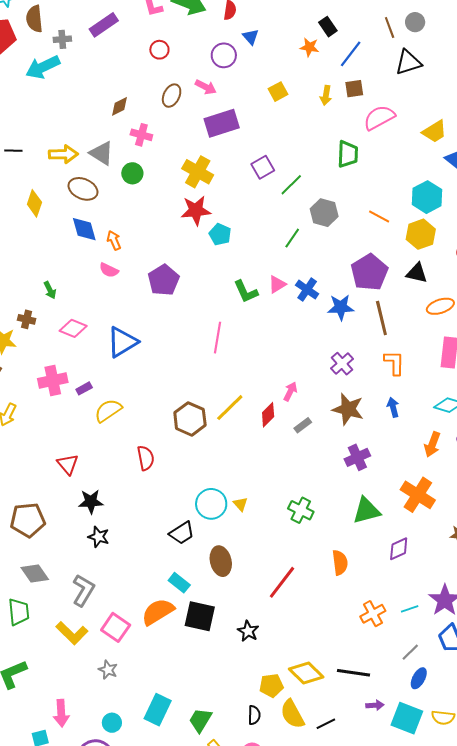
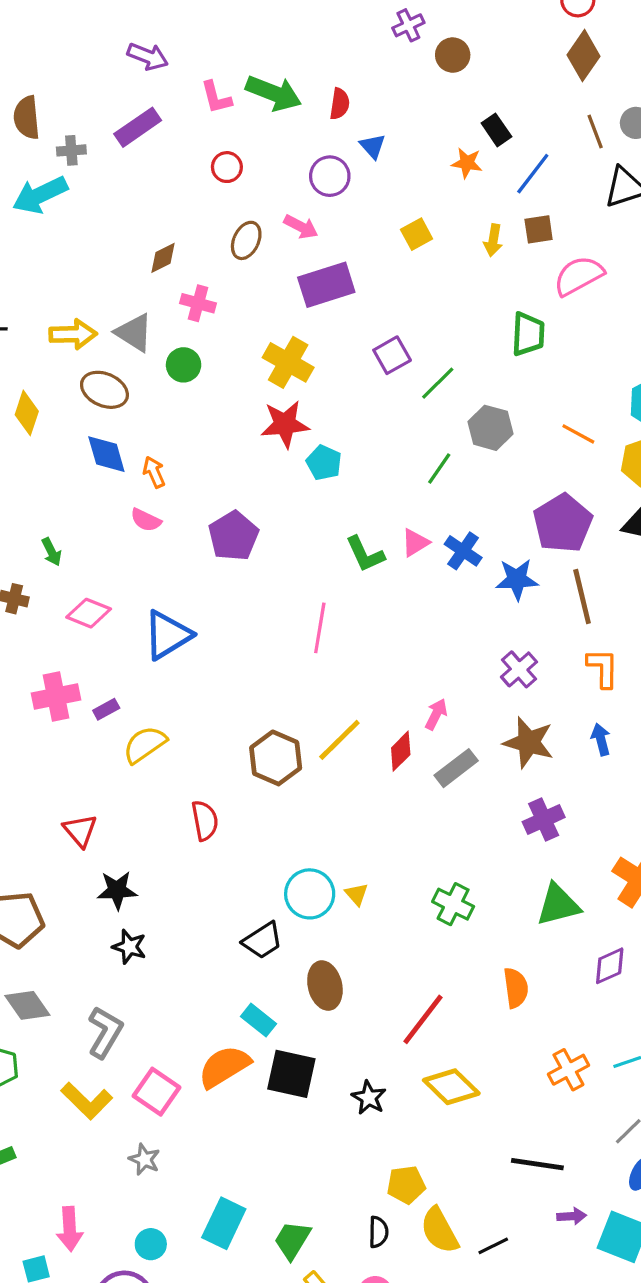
gray rectangle: (303, 425) -> (456, 768), size x1.5
yellow diamond: (306, 673) -> (451, 1087), moved

